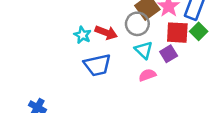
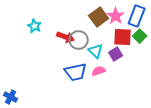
gray circle: (137, 24) -> (79, 40), moved
cyan star: (82, 35) -> (35, 26), moved
blue trapezoid: (97, 65) -> (76, 72), moved

